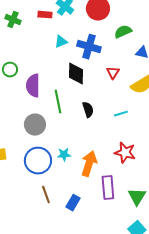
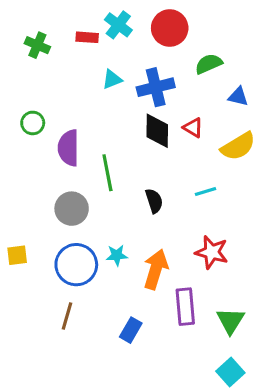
blue cross: (89, 47) -> (156, 87), turned -30
red triangle: (113, 73) -> (193, 128), turned -32
black diamond: (76, 74) -> (157, 131), moved
black semicircle: (88, 110) -> (154, 201), moved
brown line: (46, 195) -> (67, 316), moved, turned 36

